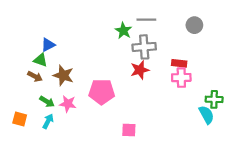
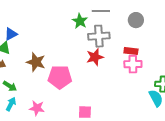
gray circle: (194, 25) -> (136, 20), moved
brown star: (63, 75) -> (36, 62), moved
pink star: (68, 104) -> (37, 108), moved

